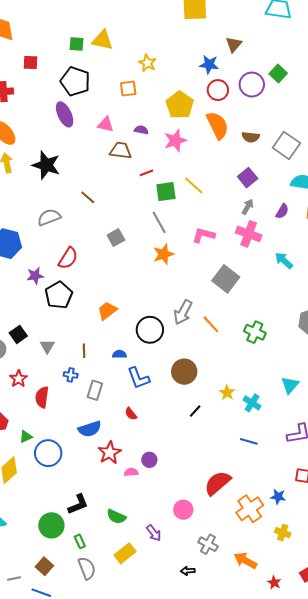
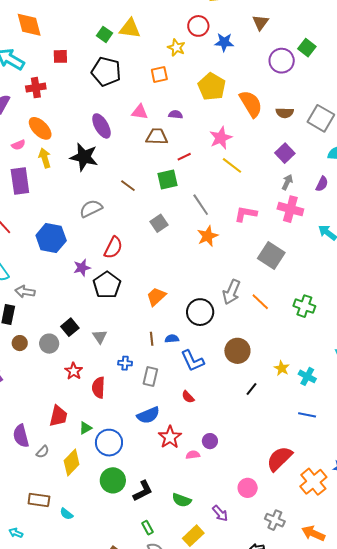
green square: (77, 44) -> (105, 34), turned 35
blue star: (209, 64) -> (224, 42), moved
red circle: (218, 90) -> (198, 26), moved
purple ellipse: (65, 114) -> (101, 126), moved
pink star: (175, 141) -> (221, 138), moved
green square: (166, 192) -> (167, 179), moved
brown line: (84, 351) -> (152, 339), moved
green circle: (51, 525) -> (113, 480), moved

